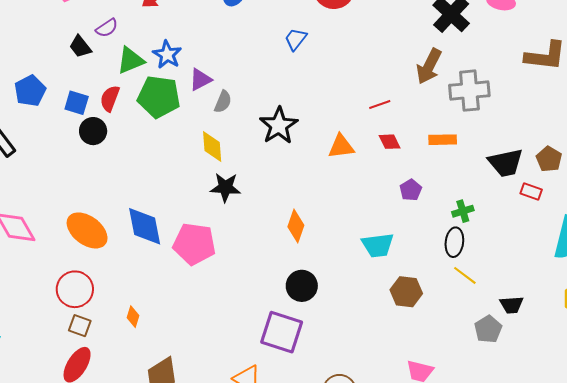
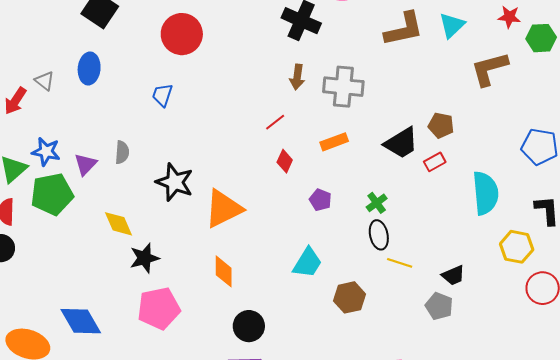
brown arrow: (429, 66) -> (297, 77), size x0.7
gray cross: (469, 91) -> (343, 87), turned 30
gray semicircle: (223, 102) -> (122, 152), moved
red line: (380, 104) -> (275, 122), moved
red diamond: (390, 142) -> (285, 161), turned 70
orange triangle: (341, 146) -> (224, 209), moved, size x1.5
red rectangle: (531, 191) -> (435, 162), turned -30
pink pentagon: (194, 244) -> (159, 308), moved
cyan trapezoid: (378, 245) -> (307, 263), turned -32

